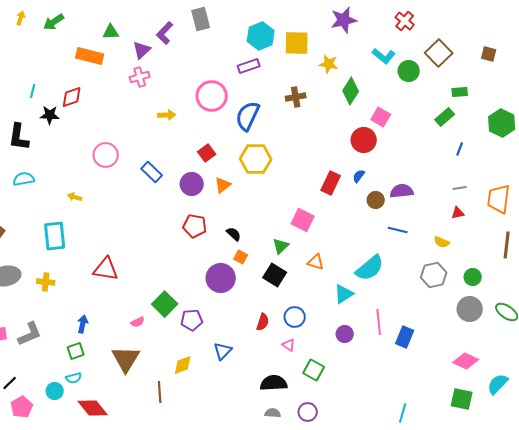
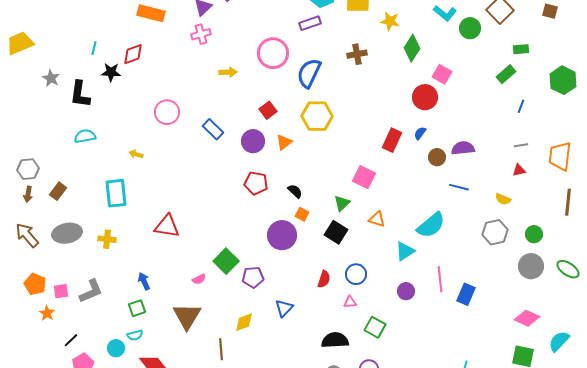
blue arrow: (83, 324) -> (144, 281), turned -36
pink triangle: (289, 345) -> (350, 302), turned -40

